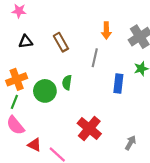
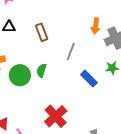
orange arrow: (106, 31) -> (96, 26), moved
blue rectangle: (118, 83) -> (89, 79), turned -60

